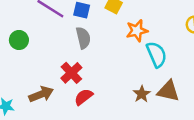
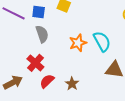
orange star: (137, 31) -> (78, 43), moved
brown star: (142, 94) -> (72, 84), moved

